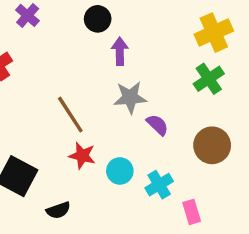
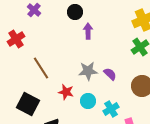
gray star: (130, 97) -> (88, 71), moved
brown line: (70, 115) -> (41, 68), moved

